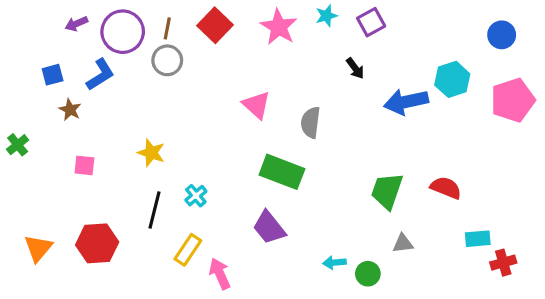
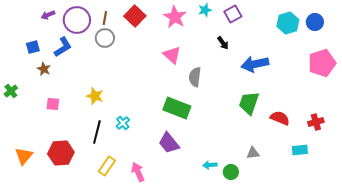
cyan hexagon: (452, 79) -> (288, 23), moved
pink triangle: (256, 105) -> (172, 55), moved
green trapezoid: (387, 191) -> (249, 103), moved
yellow rectangle: (188, 250) -> (107, 166), moved
red cross: (503, 263) -> (316, 122), moved

